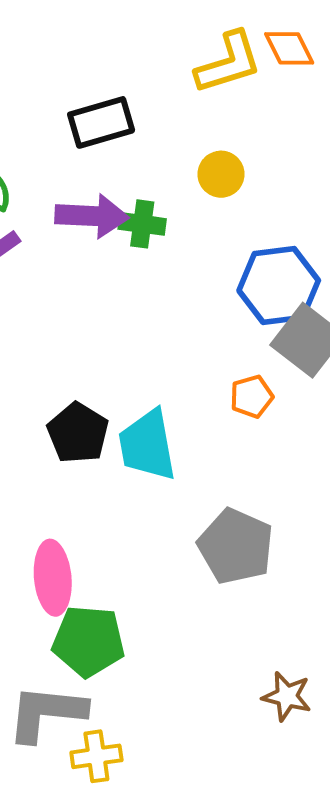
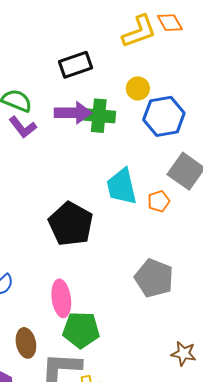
green cross: (142, 224) -> (99, 116), size x1.4
blue hexagon: (279, 285) -> (164, 116), moved
black pentagon: (78, 433) -> (71, 224), size x1.4
cyan trapezoid: (147, 445) -> (122, 187), moved

